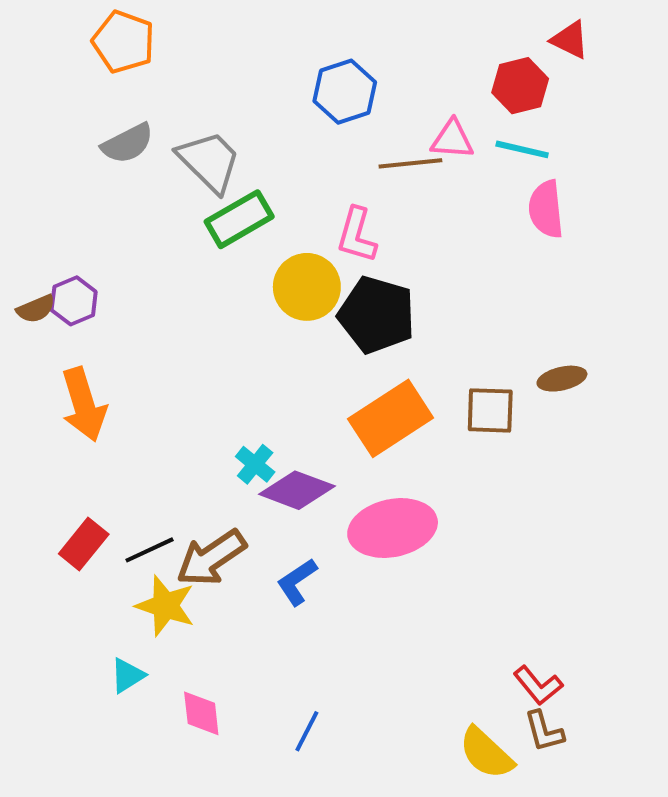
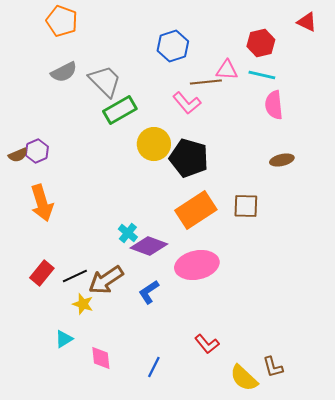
red triangle: (570, 40) -> (307, 22), moved
pink L-shape: (357, 235) -> (187, 103), moved, turned -56
brown ellipse: (562, 379) -> (282, 160), moved
yellow star: (165, 606) -> (83, 304), size x0.7
red L-shape: (538, 685) -> (207, 344), moved

